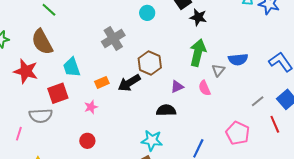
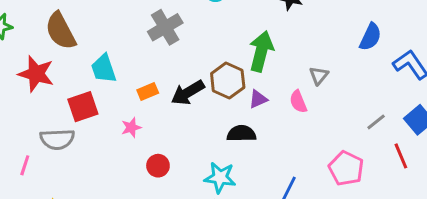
green arrow: (198, 53) -> (261, 51), moved
blue semicircle: (238, 59) -> (370, 37), moved, turned -60
brown hexagon: (150, 63) -> (228, 80), moved
red circle: (87, 141) -> (158, 166), moved

